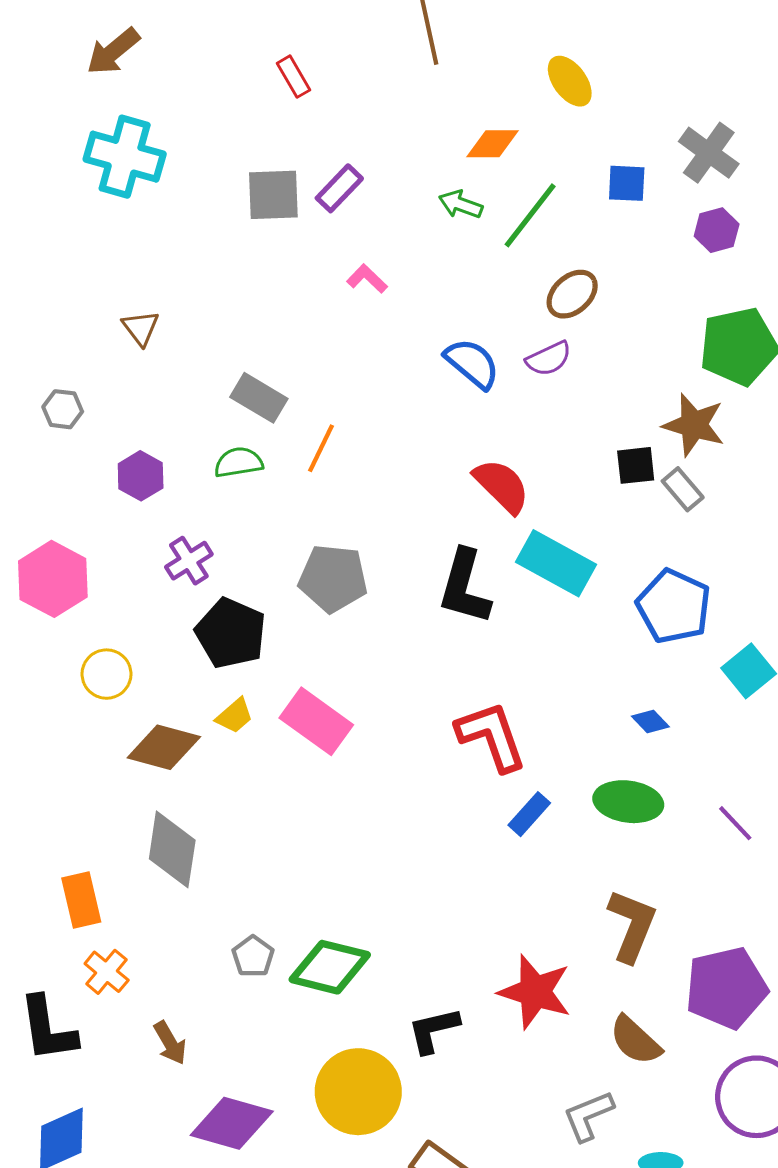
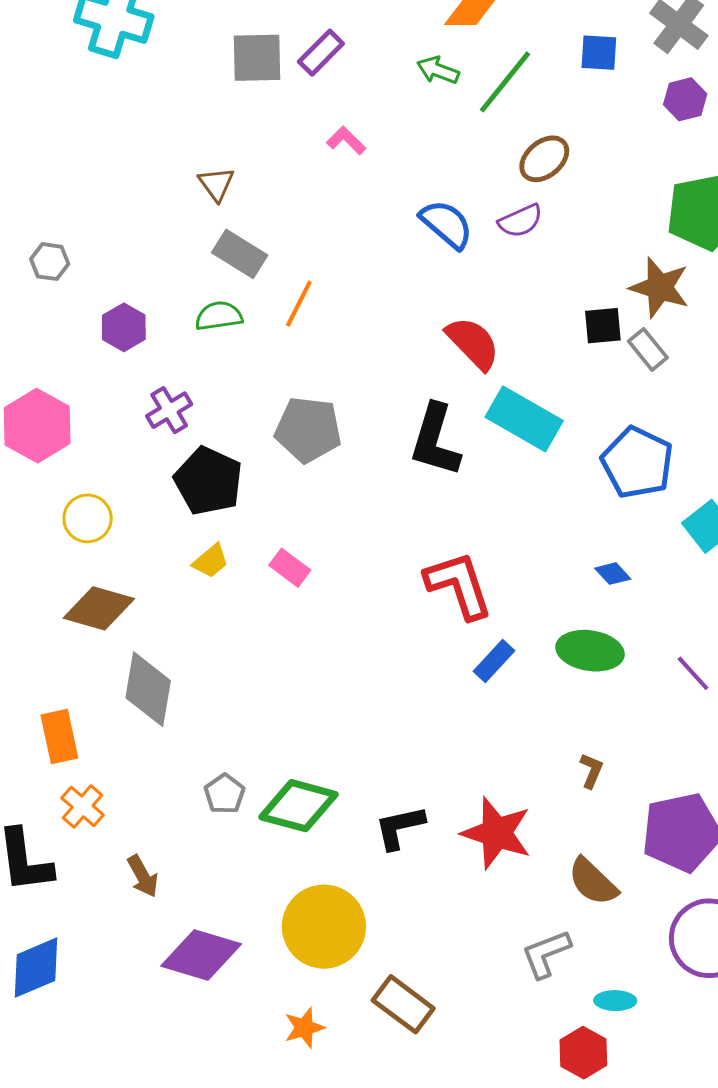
brown triangle: (141, 328) -> (216, 184), moved
pink rectangle: (316, 721) -> (290, 568), size x0.6
brown diamond: (164, 747) -> (99, 608), moved
brown L-shape: (632, 926) -> (591, 771), size x0.5
black L-shape: (433, 1030) -> (400, 827), moved

